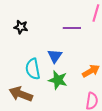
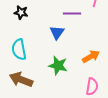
blue triangle: (55, 56) -> (57, 33), moved
cyan semicircle: (33, 69) -> (19, 50), moved

